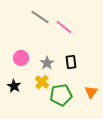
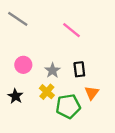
gray line: (40, 17) -> (18, 19), moved
orange triangle: (91, 92) -> (92, 93), moved

